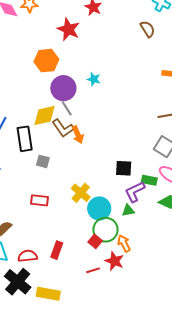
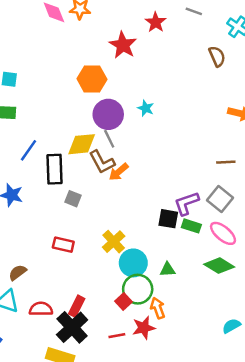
orange arrow: (78, 135) -> (119, 172), turned 66
green rectangle: (149, 180) -> (191, 226), moved
purple L-shape: (135, 192) -> (186, 203), moved
red star: (114, 261) -> (144, 328), turned 30
black cross: (18, 282) -> (72, 327), moved

